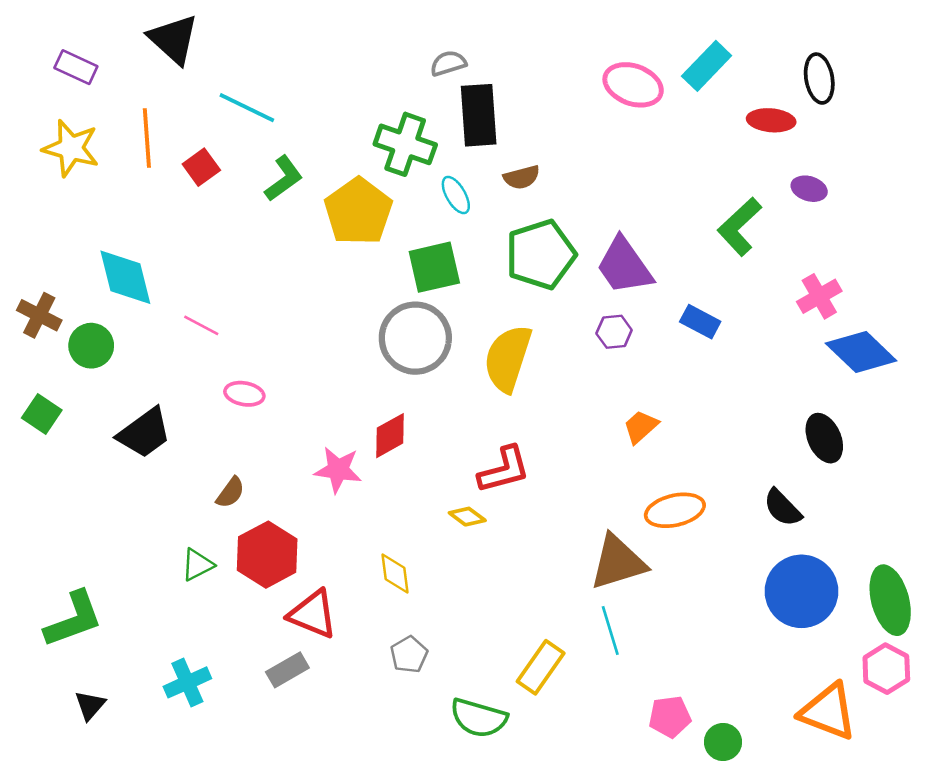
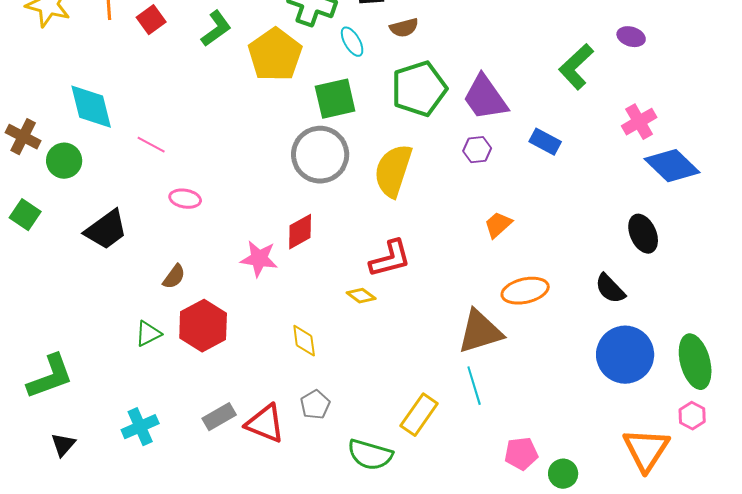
red triangle: (313, 614) -> (265, 424), moved
pink hexagon: (886, 669) -> (692, 416), size x0.7
orange triangle: (828, 712) -> (646, 450), turned 42

